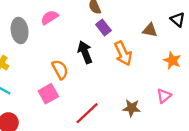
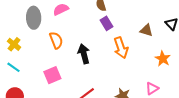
black arrow: (85, 52) -> (84, 54), moved
orange semicircle: (60, 70) -> (56, 40), moved

